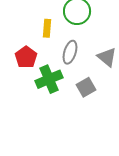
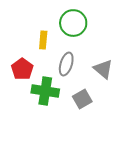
green cross: (49, 79) -> (45, 91), turned 32

